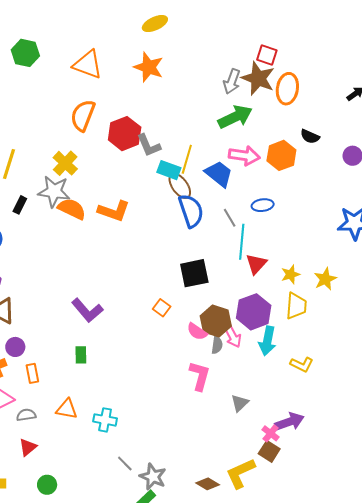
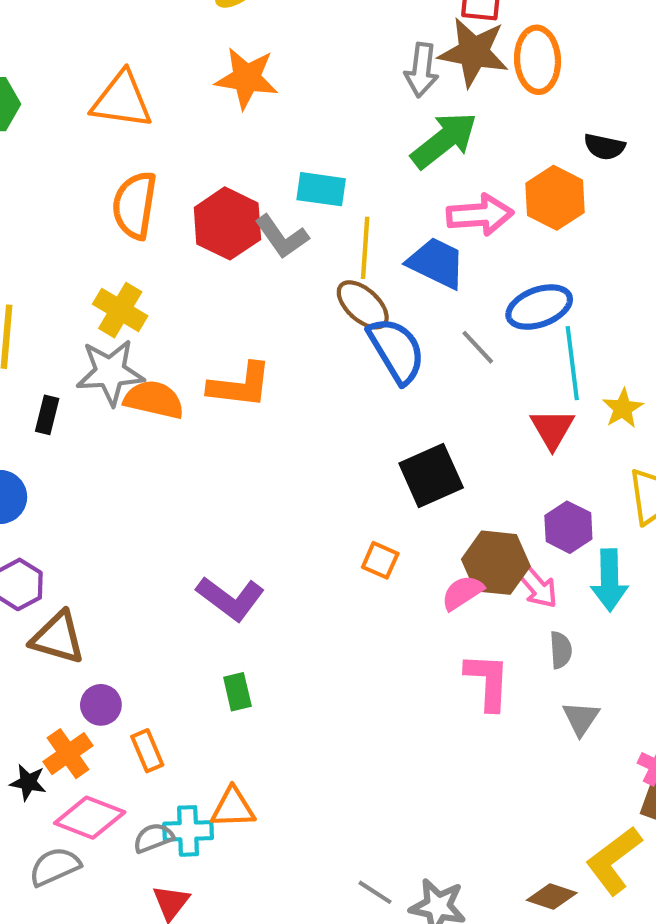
cyan rectangle: (169, 170) -> (321, 189), moved
blue ellipse: (263, 205) -> (539, 307), size x1.4
cyan line: (242, 242) -> (572, 363), moved
yellow star: (290, 274) -> (623, 408), moved
purple hexagon: (254, 312) -> (568, 527), size x0.7
pink semicircle: (197, 332) -> (462, 593), turned 125
gray semicircle: (217, 345) -> (561, 650), moved
cyan cross: (105, 420) -> (188, 831), moved

